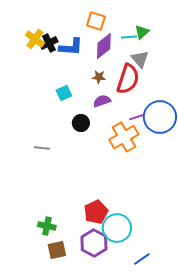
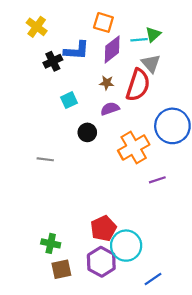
yellow cross: (35, 39) -> (37, 27), moved
black cross: (49, 43) -> (53, 61), moved
purple line: (137, 117) -> (157, 180), moved

